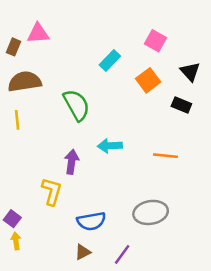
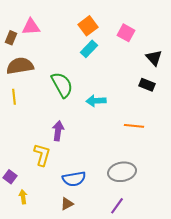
orange square: (148, 80) -> (88, 26), moved
cyan arrow: (110, 146) -> (96, 101), moved
yellow arrow: (16, 241) -> (23, 197), moved
purple line: (122, 254) -> (117, 206), moved

